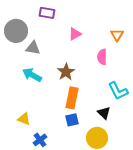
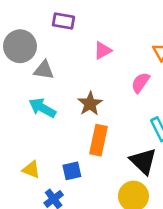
pink semicircle: (102, 57) -> (140, 83), turned 35
black triangle: (104, 113) -> (143, 161), size x1.5
blue square: (72, 120) -> (72, 171), moved

